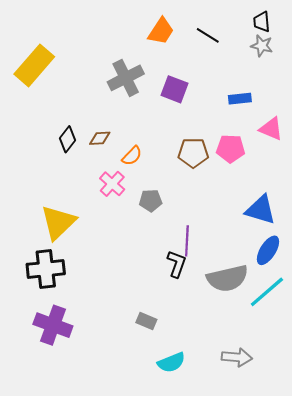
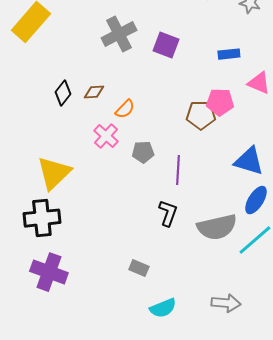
brown pentagon: (193, 153) -> (201, 115), moved
purple line: (187, 241) -> (178, 170), moved

